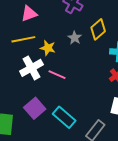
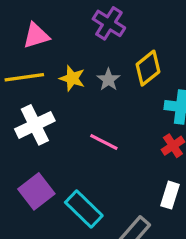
yellow star: (48, 48) -> (72, 78), moved
pink line: (57, 75) -> (104, 142), moved

